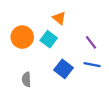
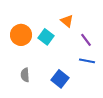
orange triangle: (59, 18) -> (67, 21), moved
blue square: (64, 69) -> (60, 79), moved

